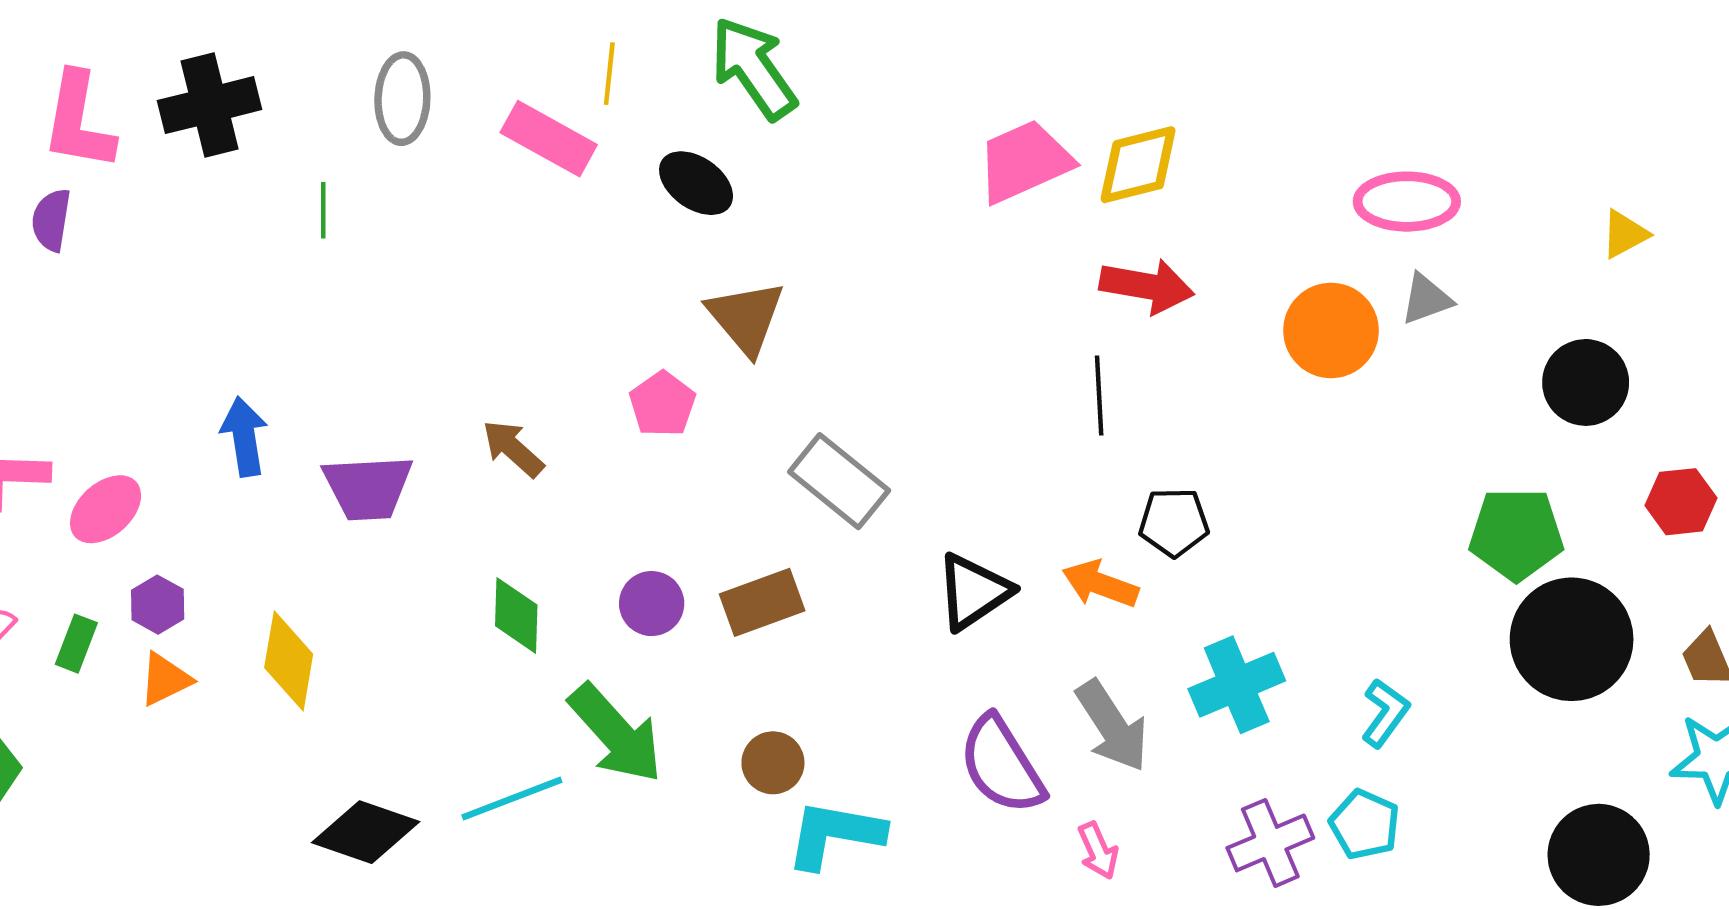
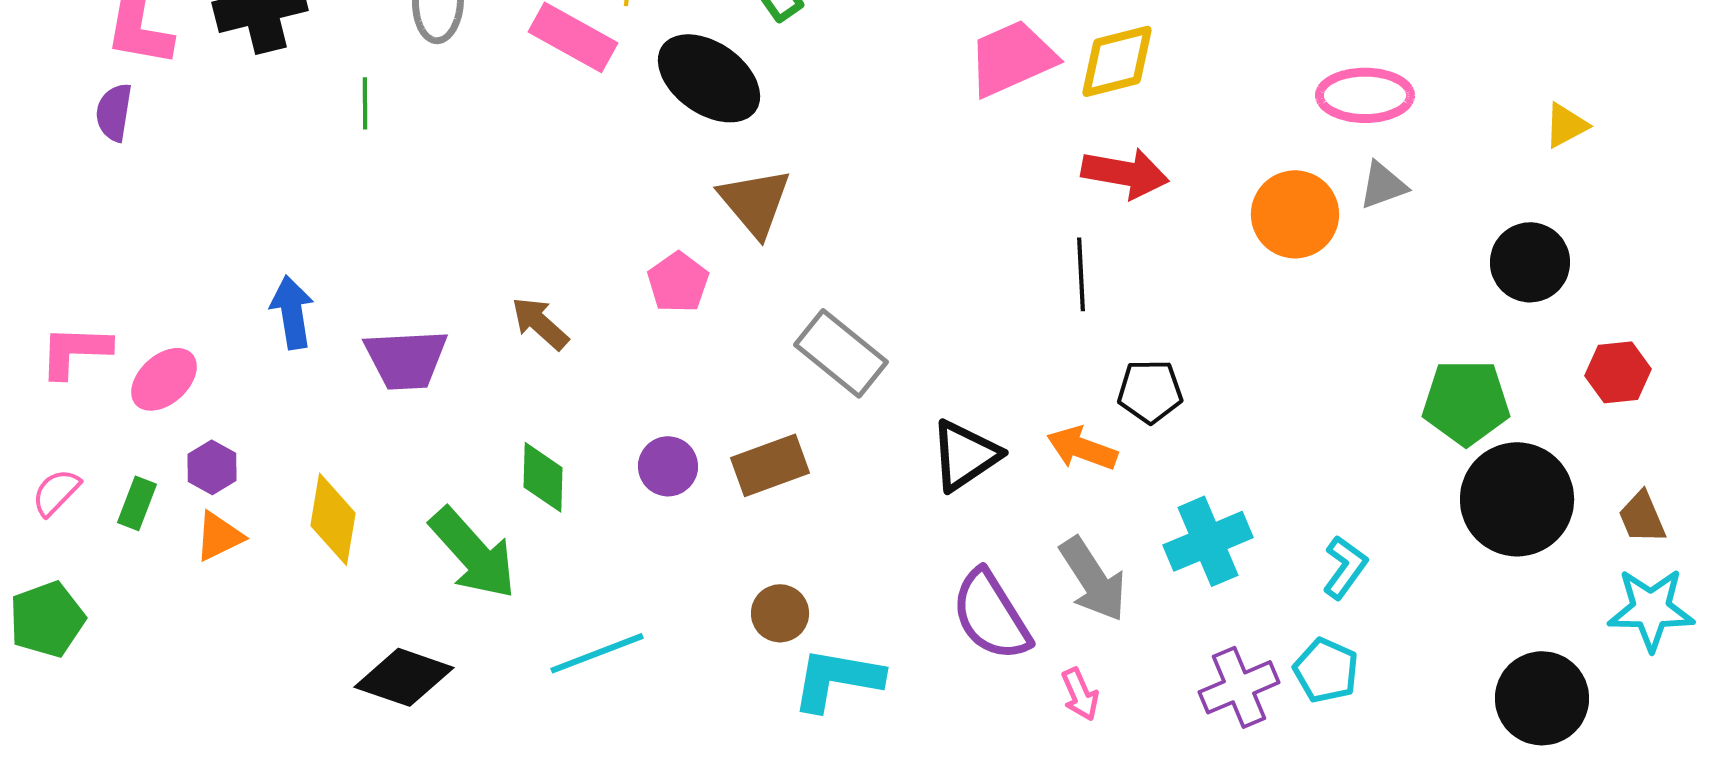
black ellipse: (696, 183) -> (709, 78), size x1.5
green arrow: (616, 734) -> (473, 553), moved
cyan line: (512, 799) -> (597, 653), moved

